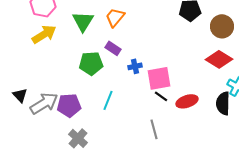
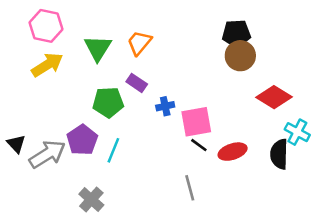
brown circle: (222, 26) -> (240, 56), moved
cyan line: (108, 100) -> (113, 150), moved
purple pentagon: (69, 105) -> (82, 140), moved, turned -30

